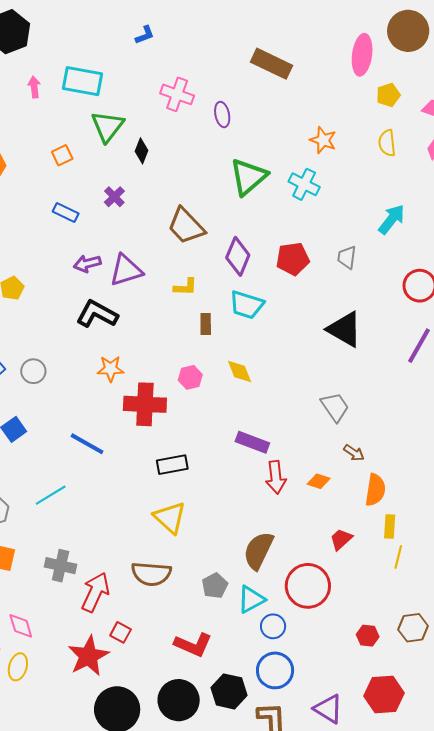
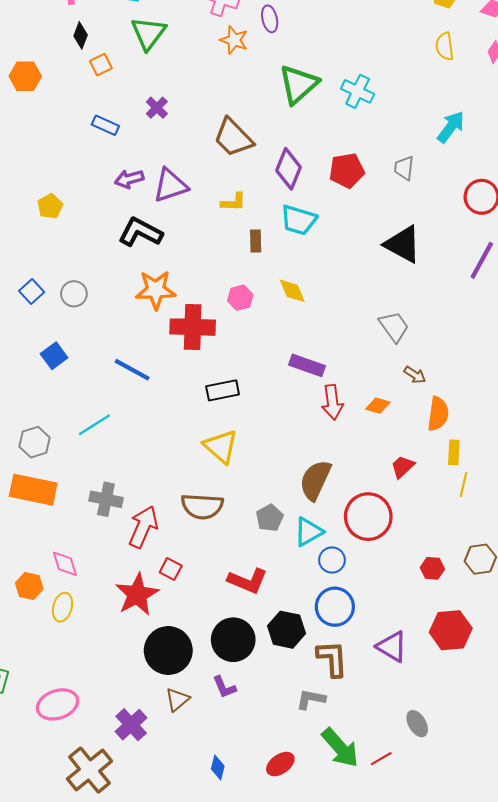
orange star: (323, 140) -> (234, 40), moved
black diamond: (141, 151) -> (81, 35), moved
orange star: (111, 369) -> (156, 290), size x1.4

